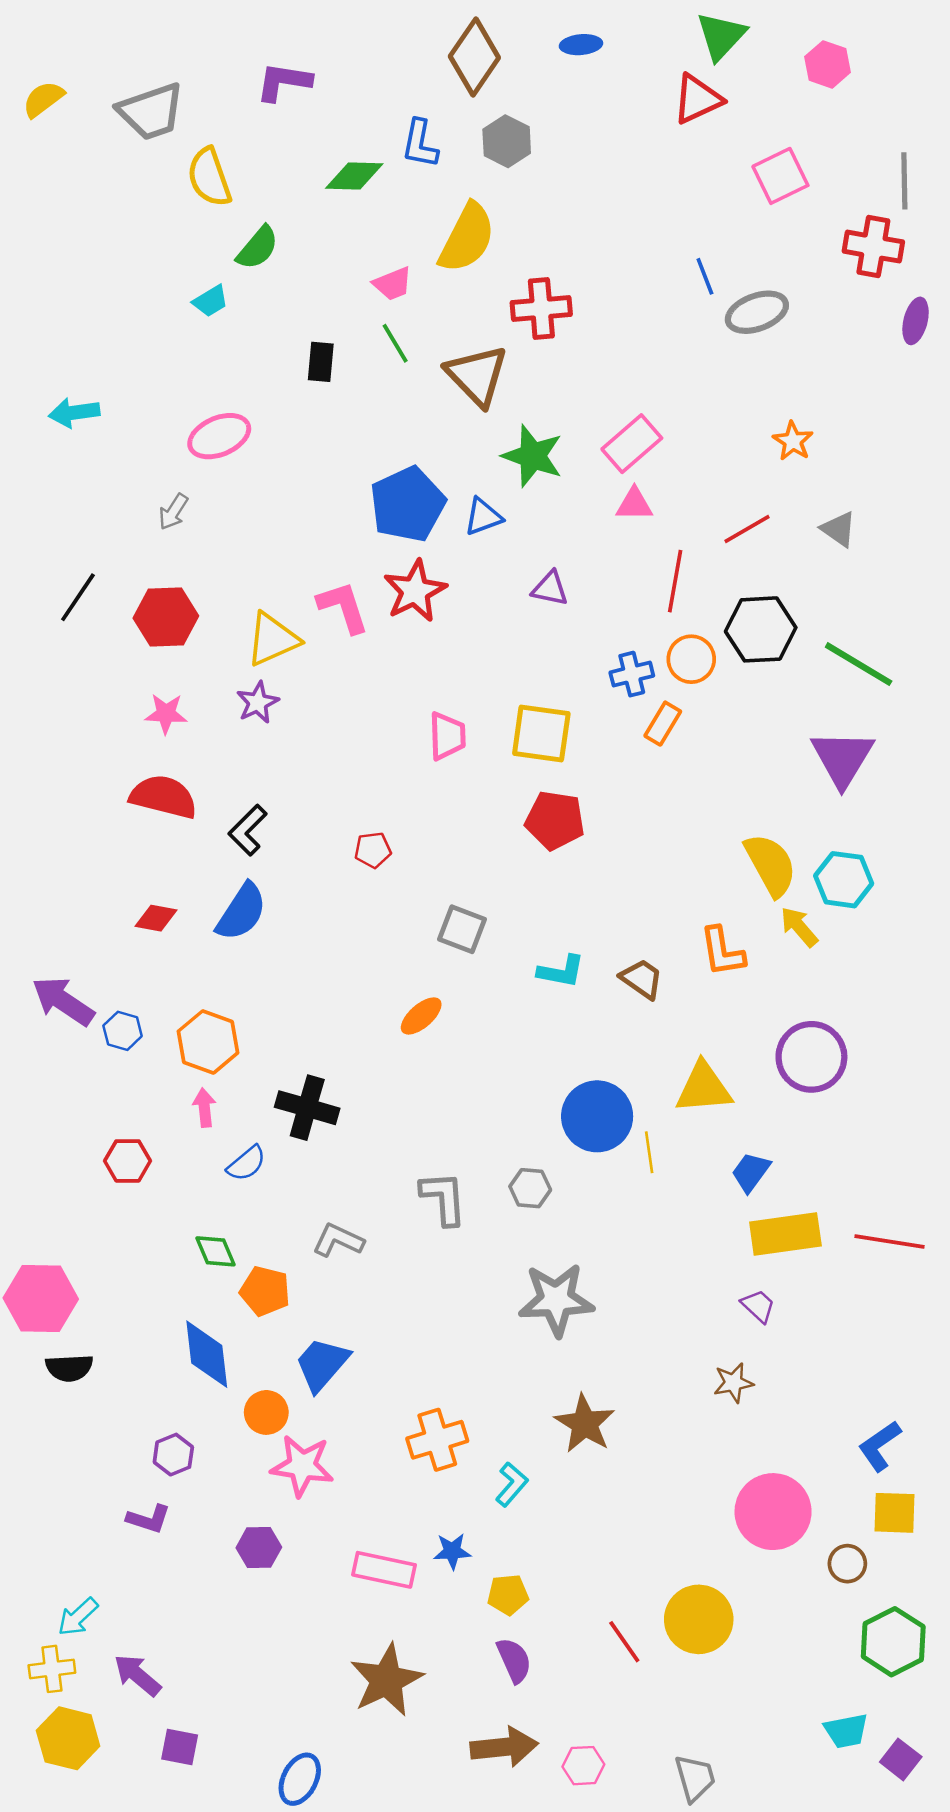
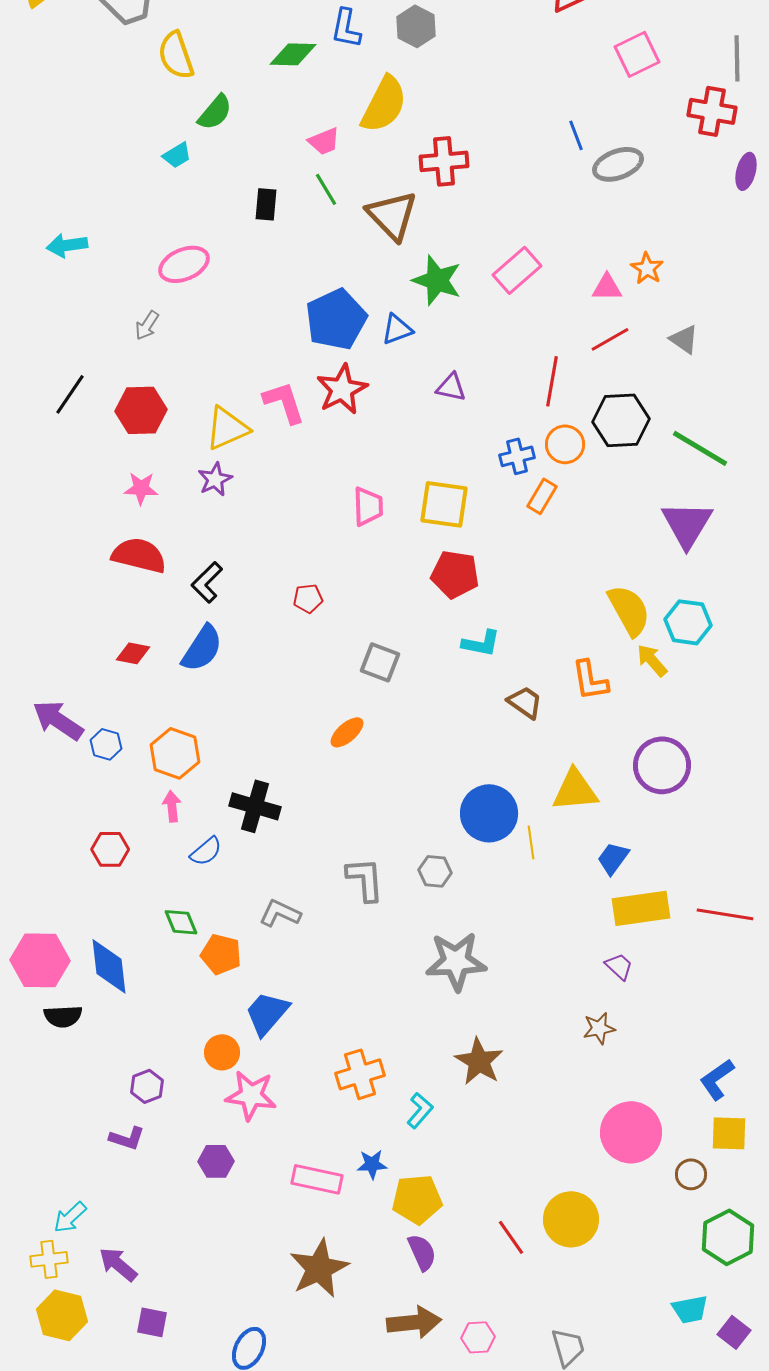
pink triangle: (634, 504) -> (607, 287), moved
cyan L-shape: (561, 971) -> (481, 643), moved
blue diamond: (207, 1354) -> (109, 966), moved
yellow pentagon: (508, 1595) -> (417, 1199), size x1.5

